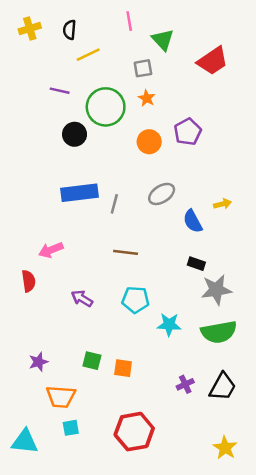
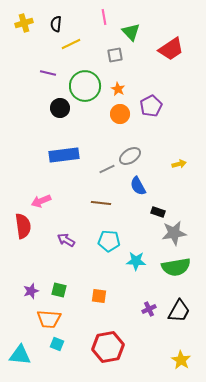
orange star: (147, 98) -> (118, 89), moved
gray line: (114, 204) -> (107, 169), moved, turned 49
blue semicircle: (193, 221) -> (138, 186), moved
red semicircle: (28, 281) -> (23, 226), size x1.4
green square: (92, 361) -> (59, 290), moved
cyan square: (71, 428) -> (57, 344), turned 32

